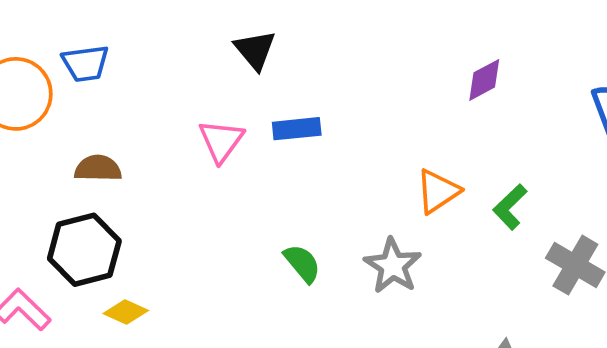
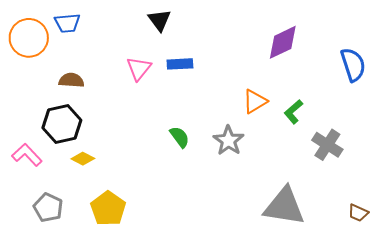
purple diamond: (484, 80) -> (283, 42), size x1.5

